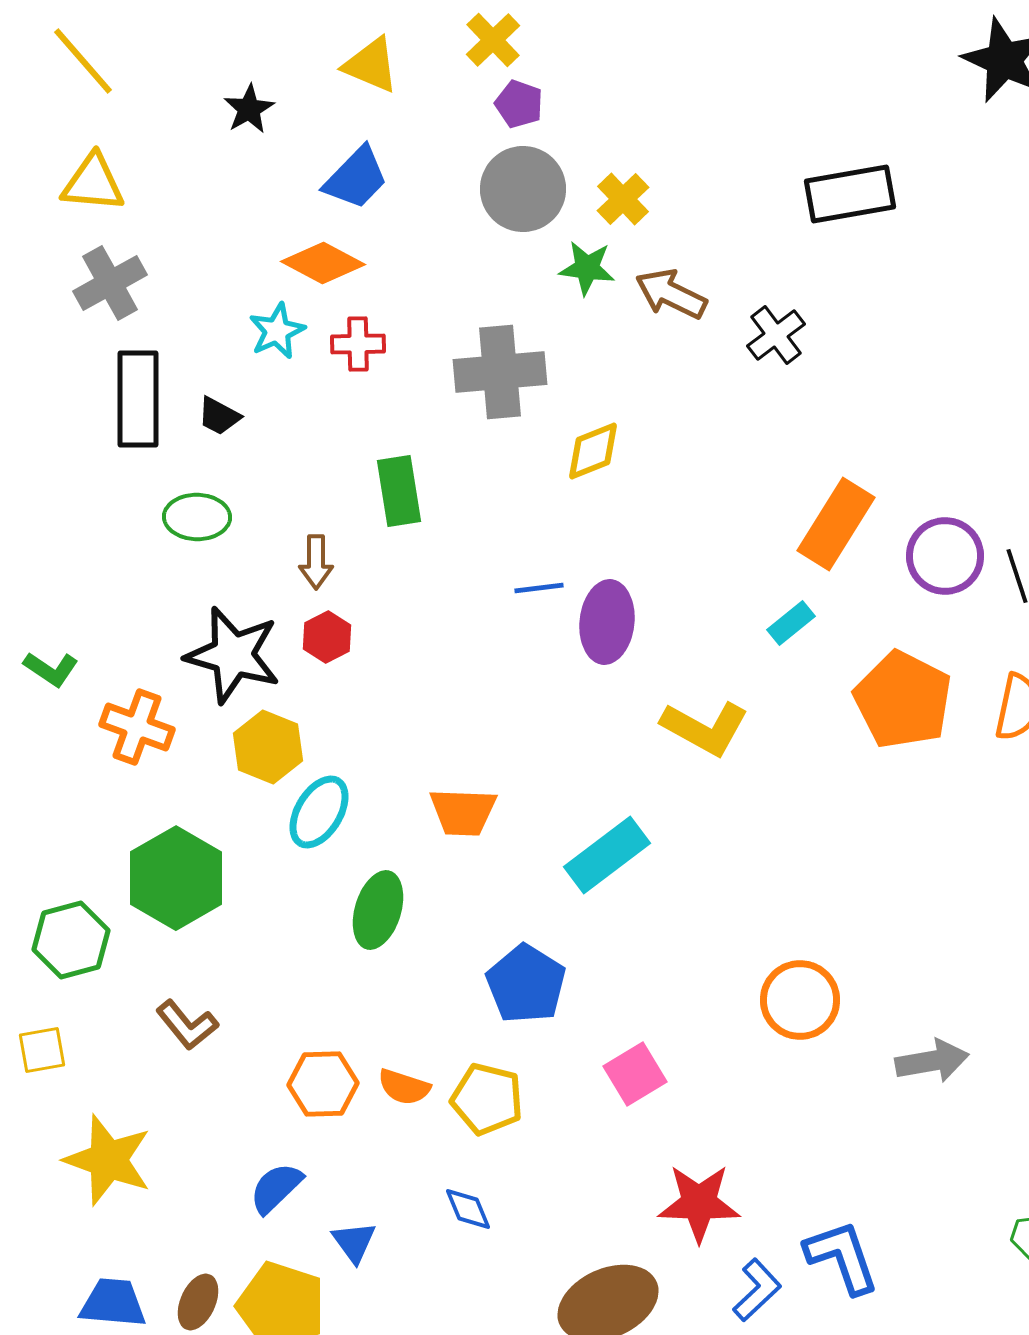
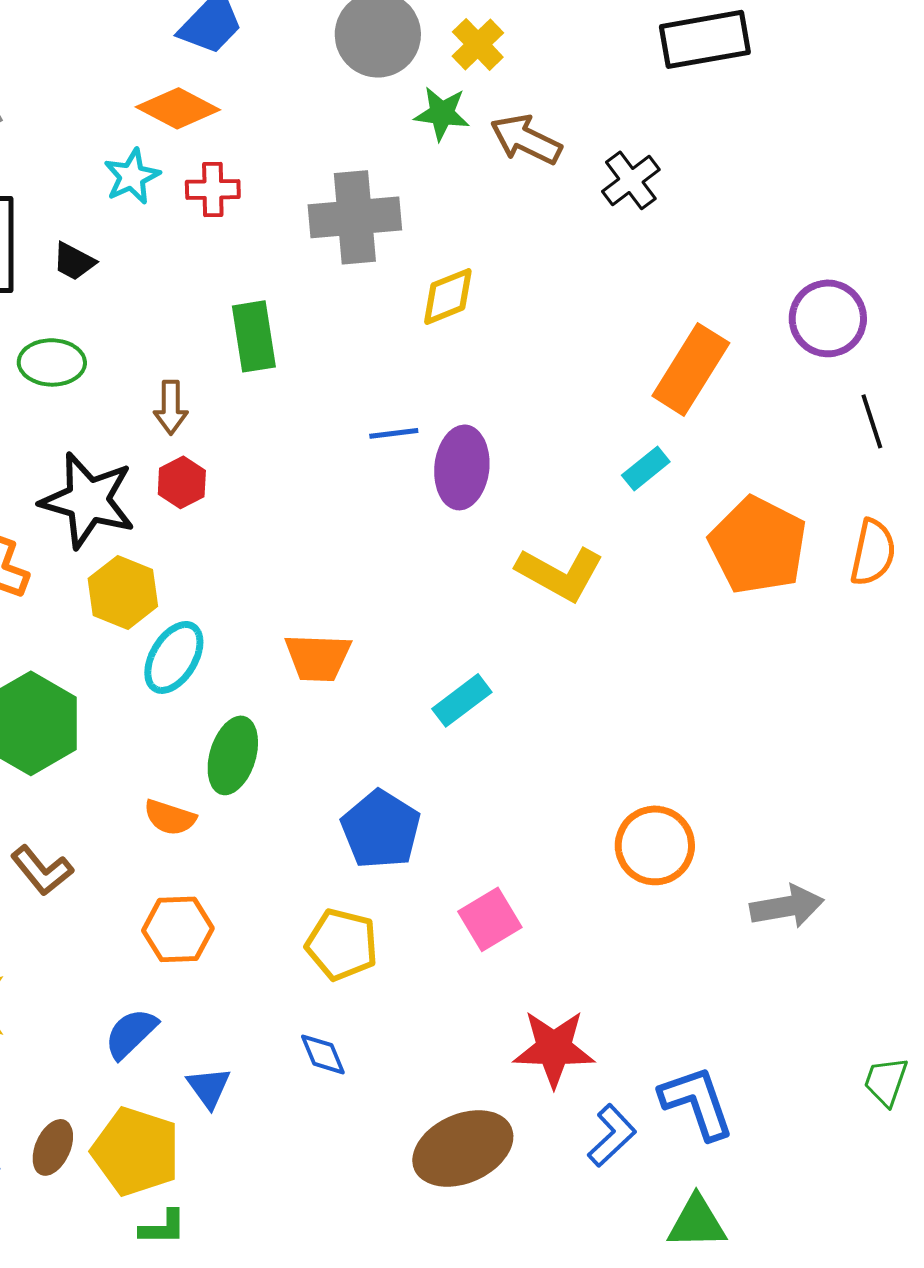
purple circle: (945, 556) -> (828, 318), moved
cyan rectangle: (607, 855) -> (462, 700), size x0.7
orange semicircle: (404, 1087) -> (170, 817), moved

